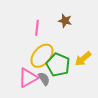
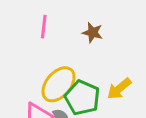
pink line: (37, 28) -> (44, 27), moved

